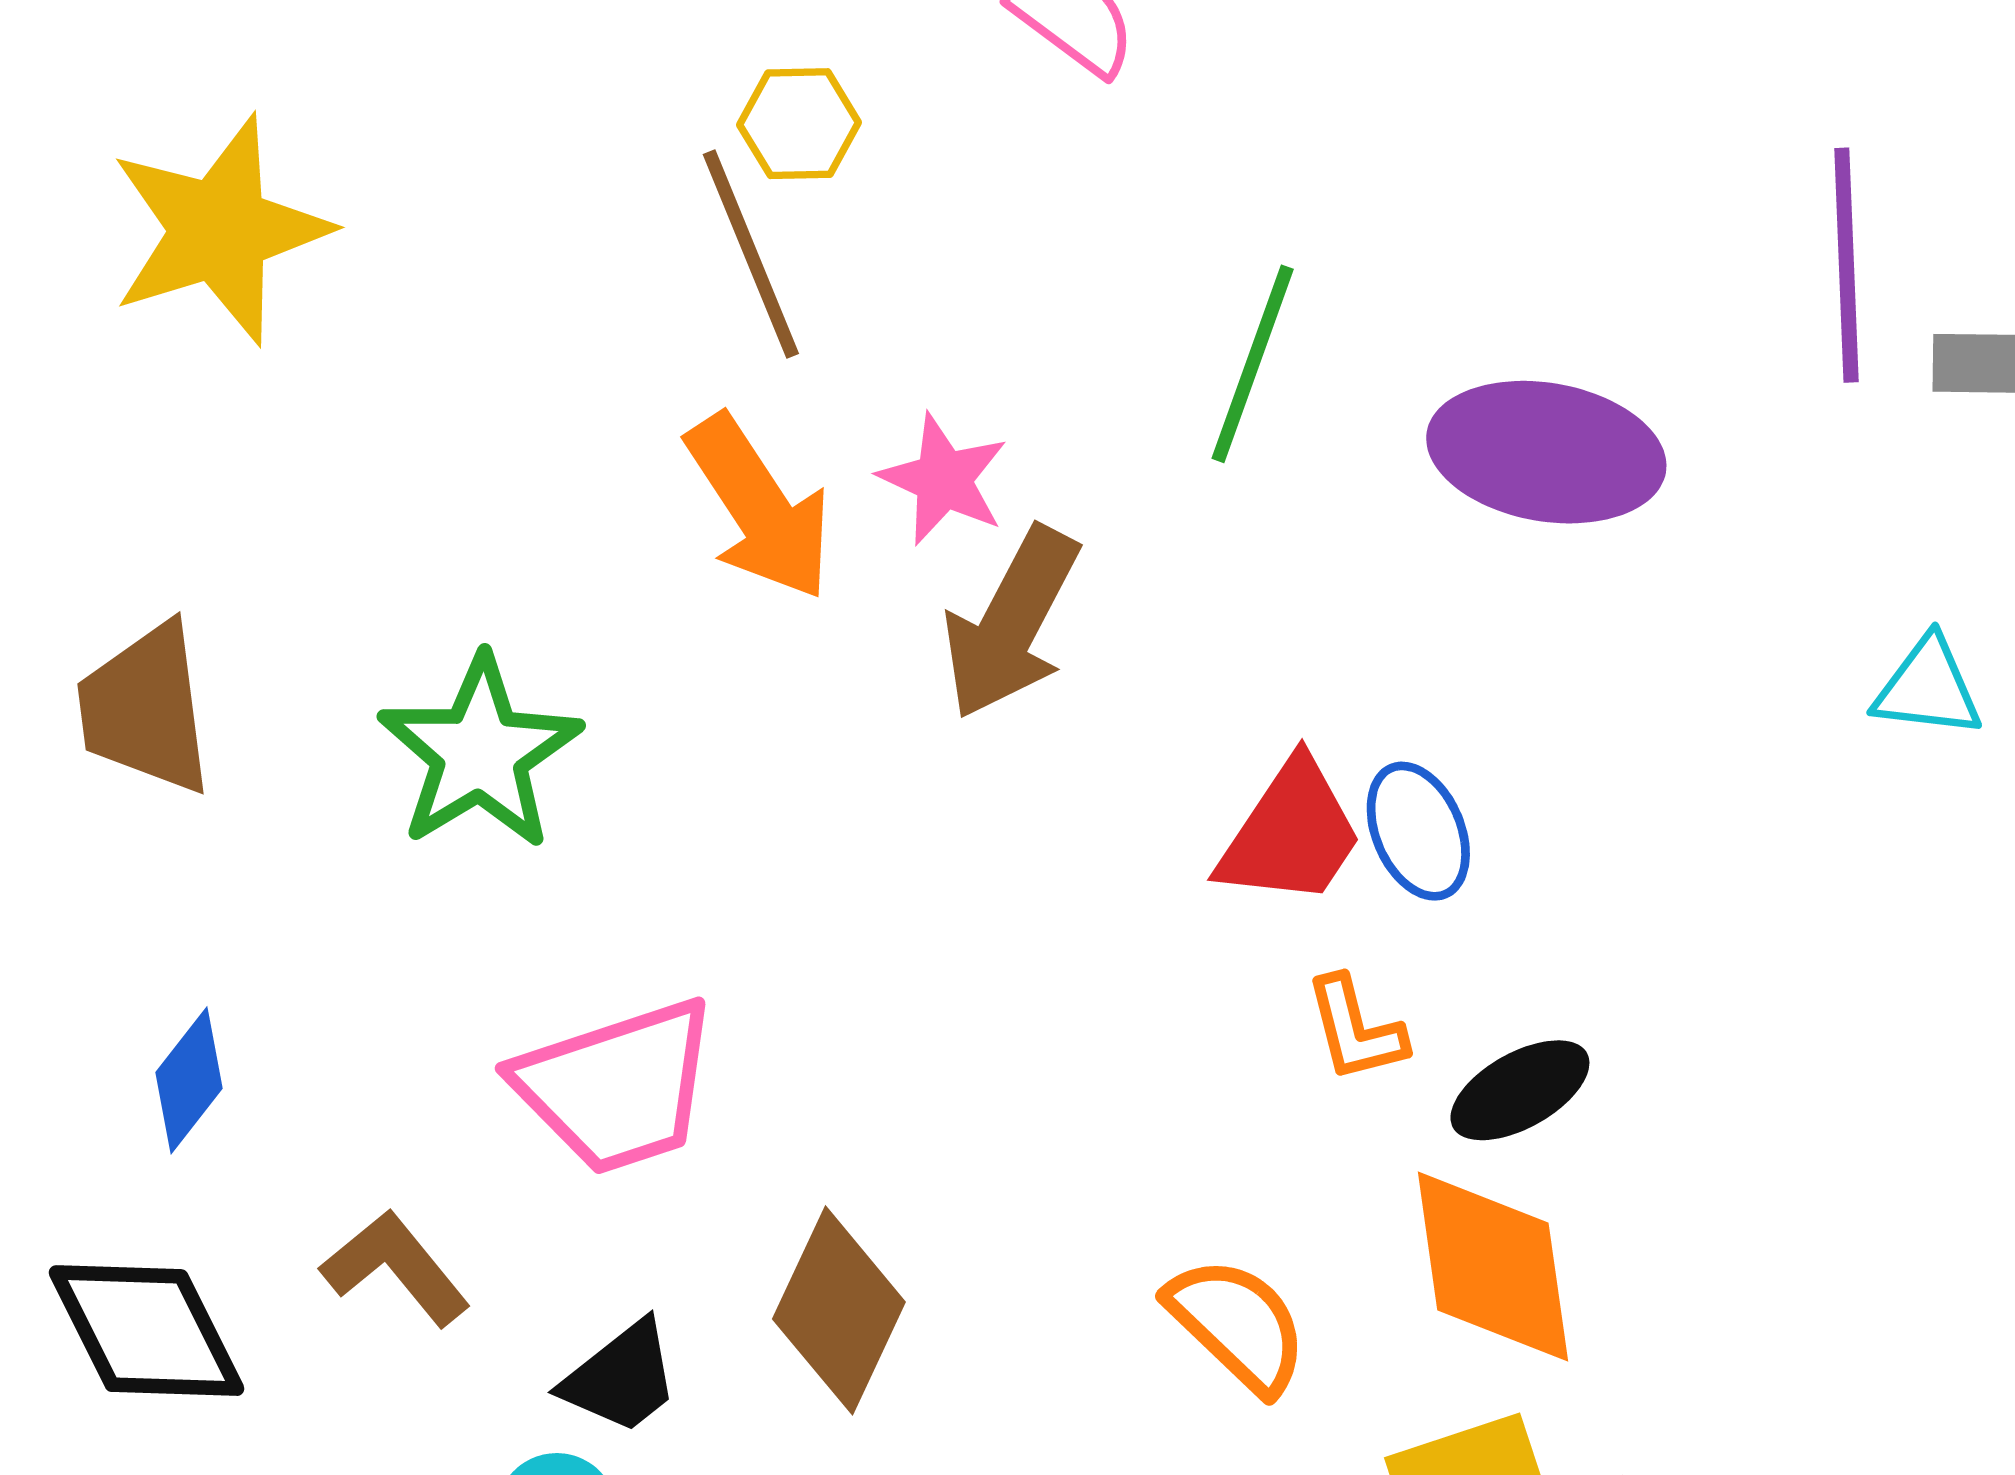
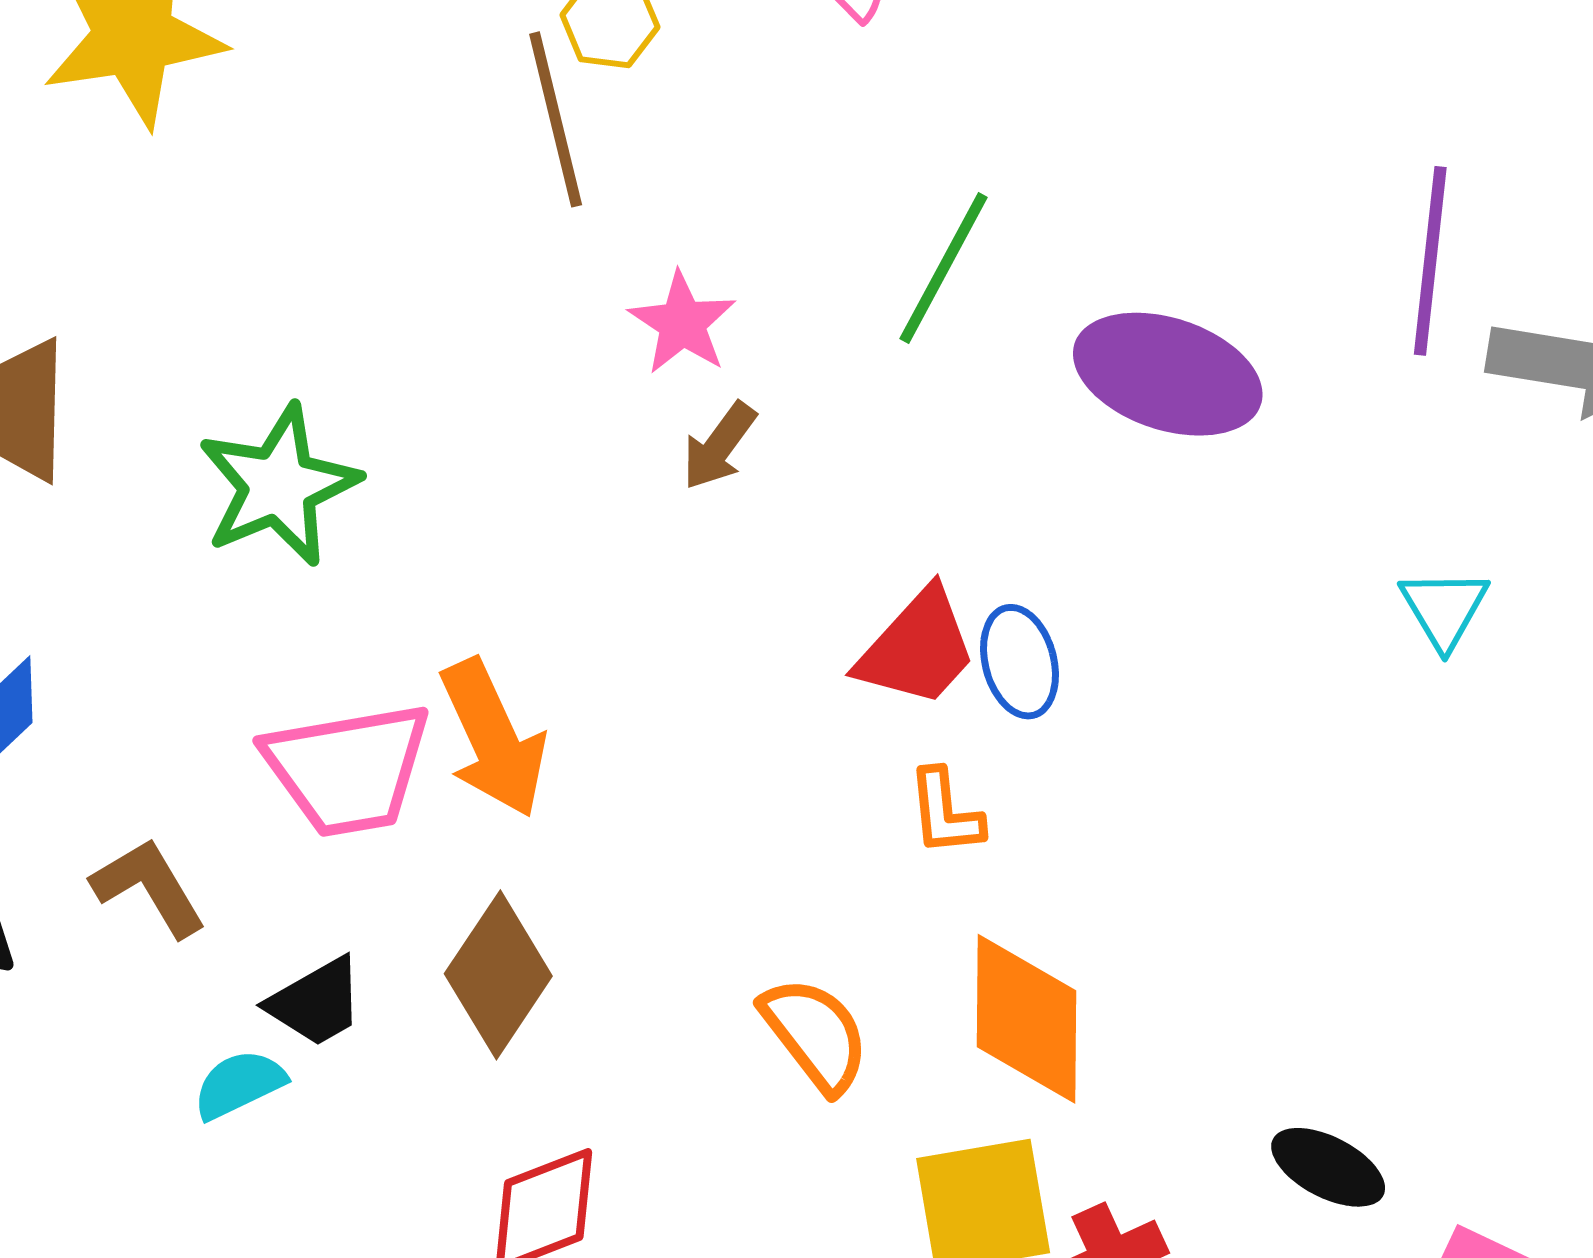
orange arrow: (759, 507) -> (493, 738), moved
brown arrow: (1011, 623) -> (719, 446), size x0.6
cyan triangle: (1928, 688) -> (1444, 609), turned 44
black ellipse: (1520, 1090) -> (1328, 1167), moved, turned 48

